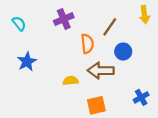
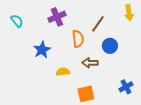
blue star: (27, 62) -> (42, 50), moved
brown arrow: (101, 71) -> (90, 63), size x0.7

